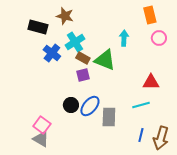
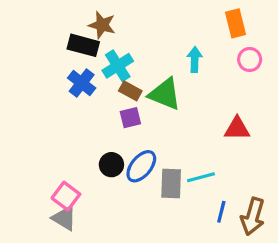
black rectangle: (38, 27) -> (83, 45), moved
cyan line: (141, 105) -> (201, 177), moved

